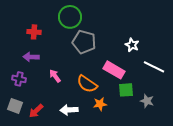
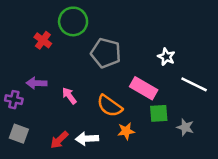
green circle: (70, 17) -> (73, 21), moved
red cross: (34, 32) -> (43, 40), turned 32
purple arrow: (31, 57) -> (37, 83), moved
purple cross: (19, 79) -> (14, 100), moved
red arrow: (36, 111) -> (59, 140), moved

